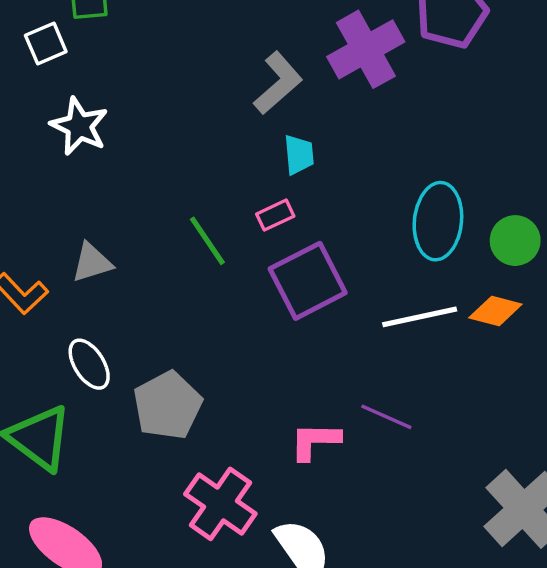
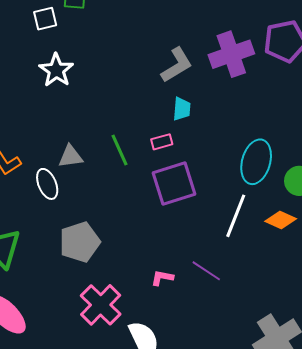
gray triangle: (92, 262) -> (70, 156), moved
white line: (420, 317) -> (236, 216), turned -66
white ellipse: (89, 364) -> (47, 184), moved
pink L-shape: (315, 441) -> (162, 278), size x0.7

